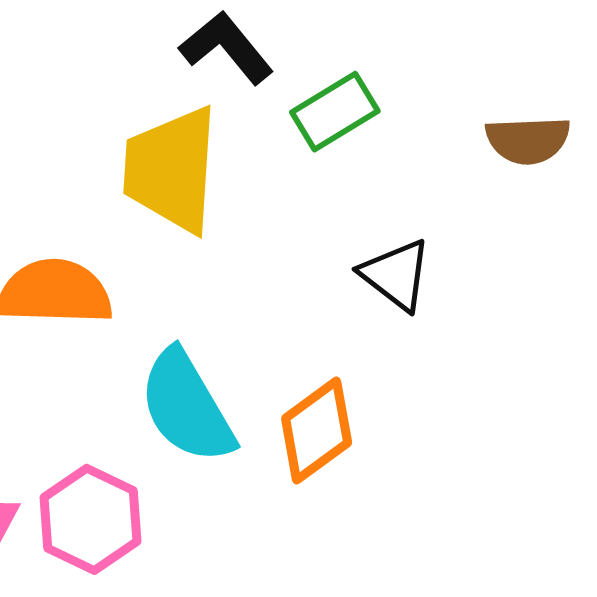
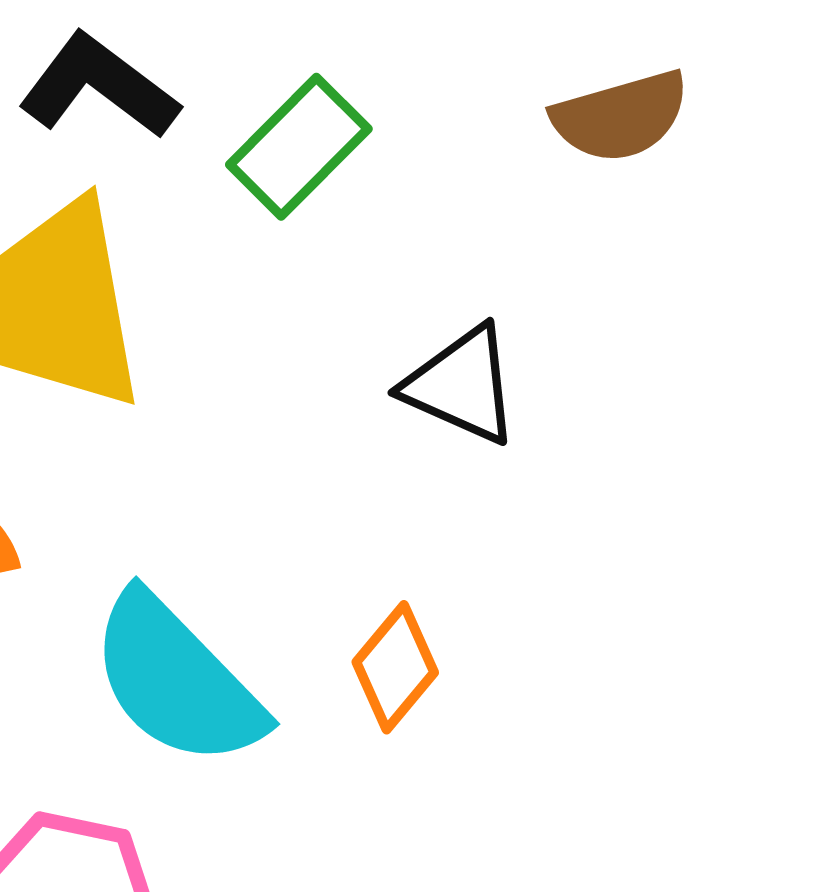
orange diamond: (317, 431) -> (395, 667), size x0.7

